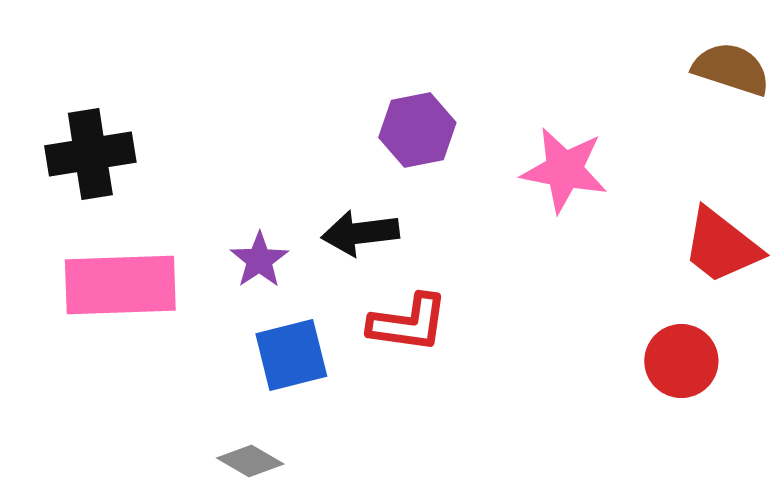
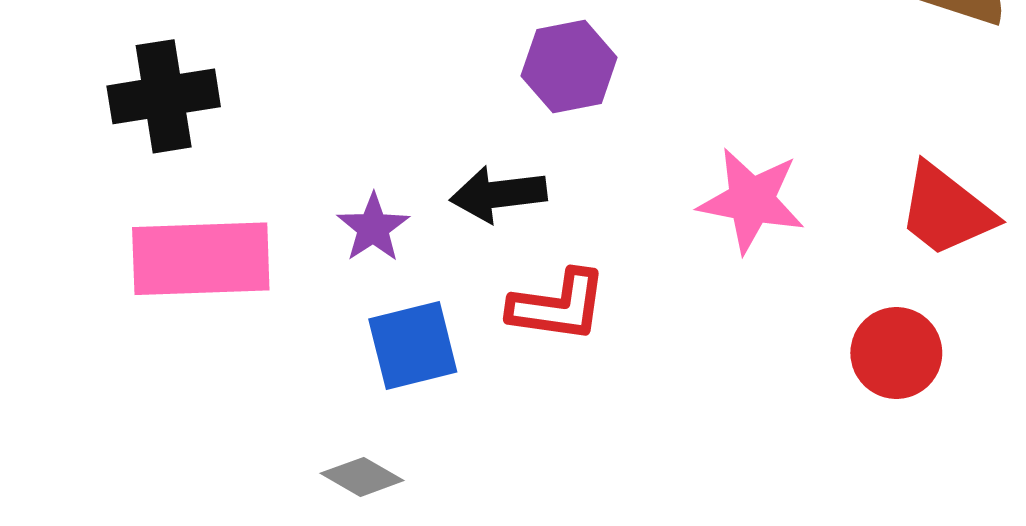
pink star: (564, 170) -> (751, 200), moved

